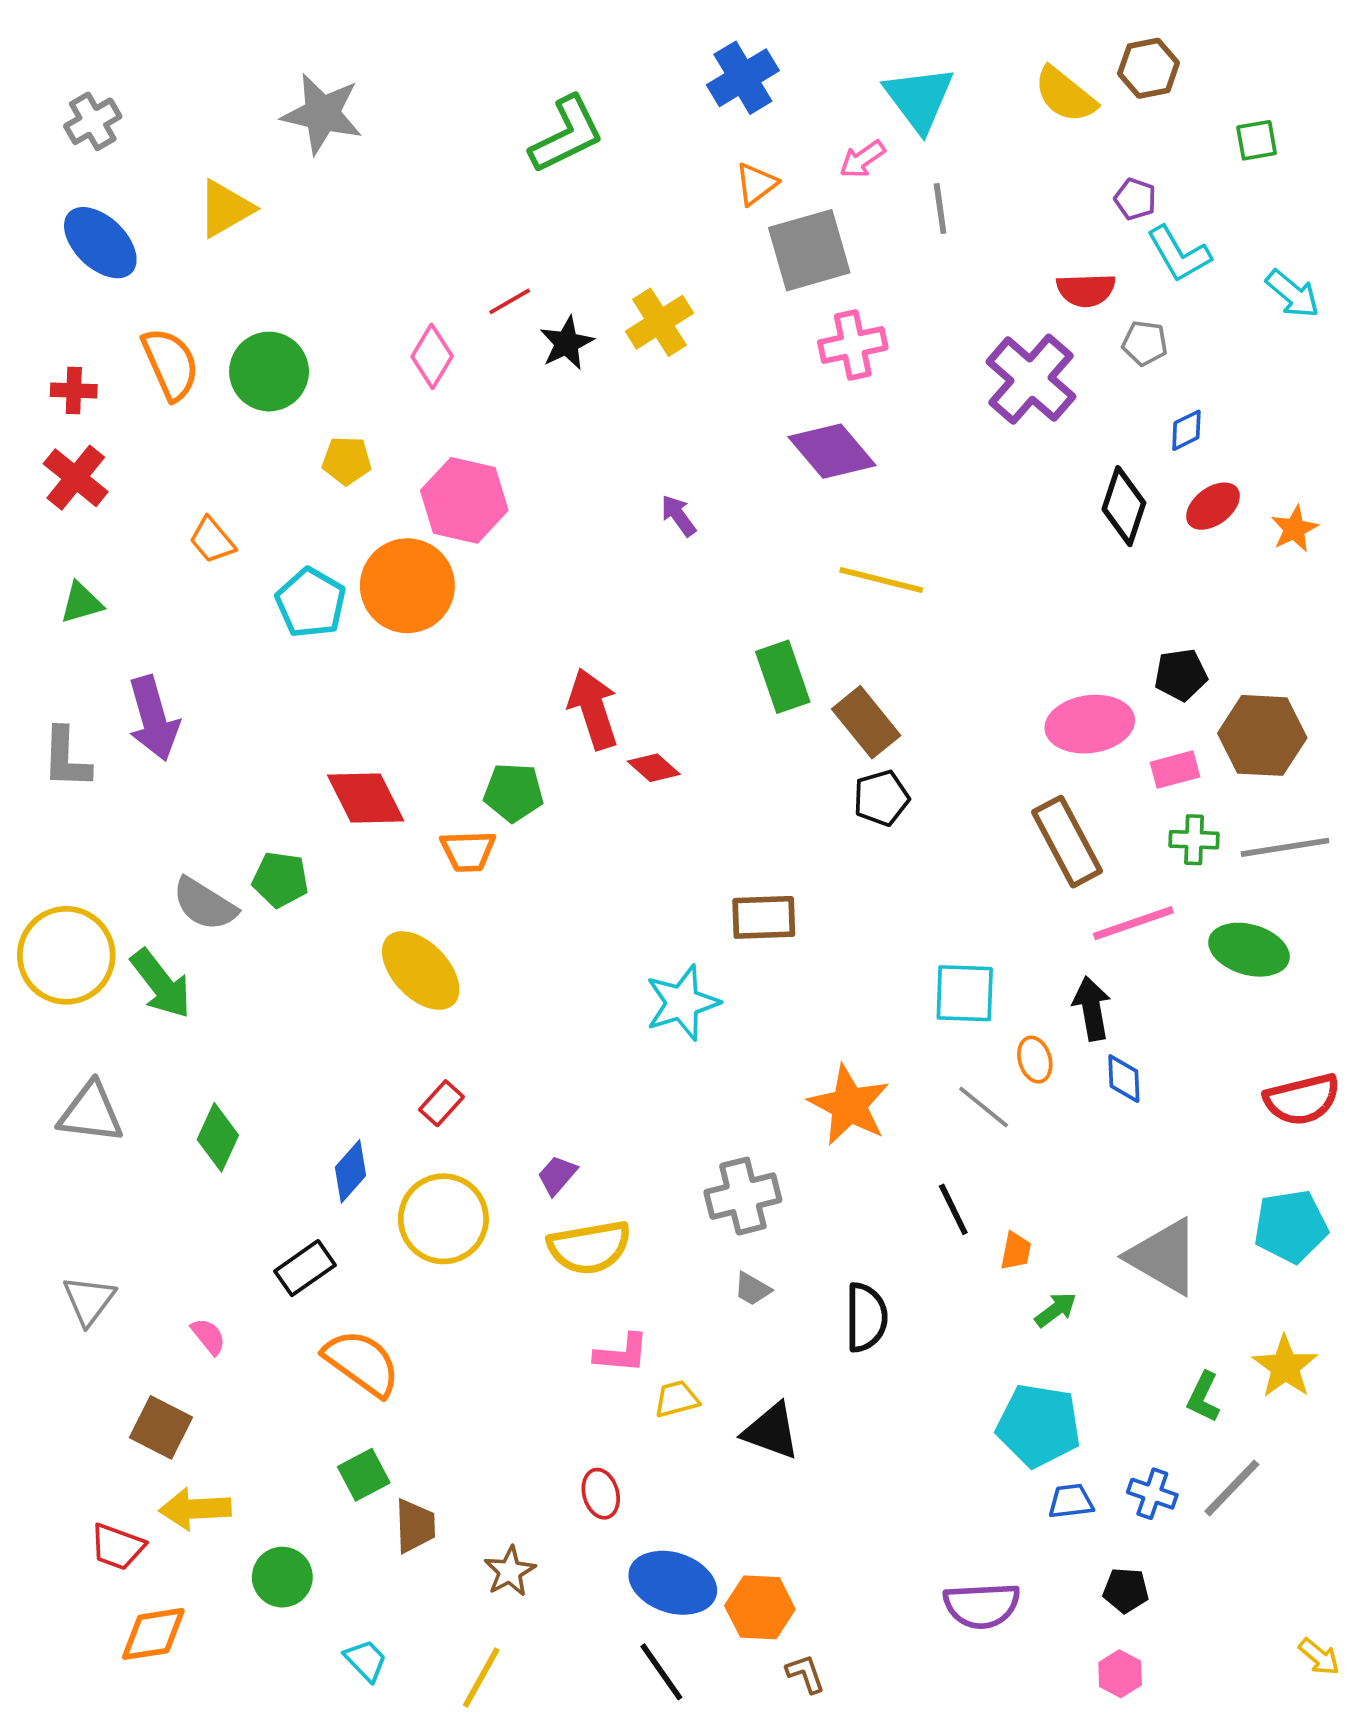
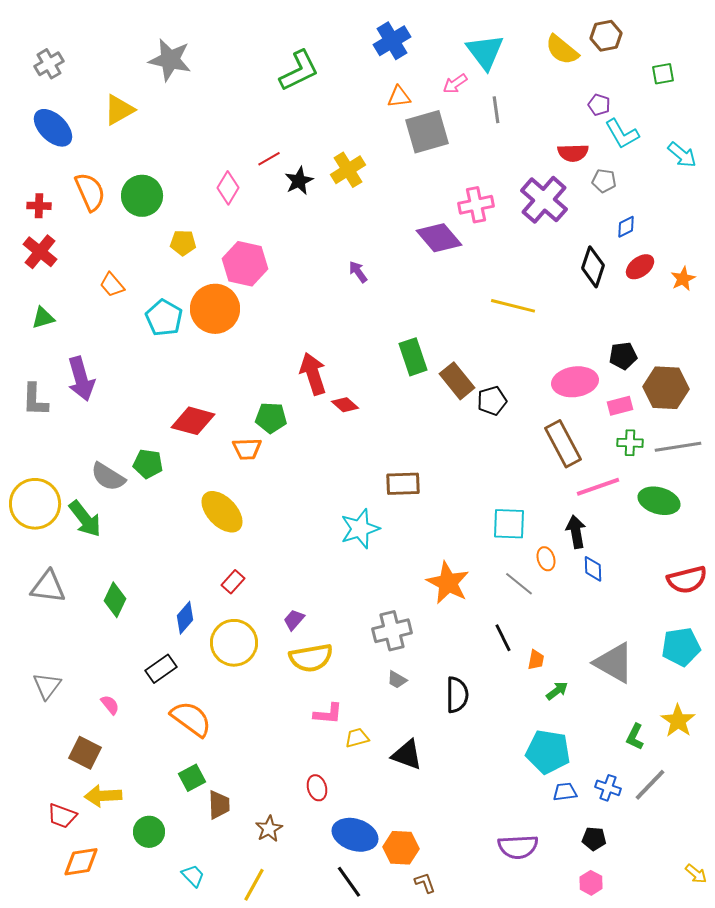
orange triangle: (756, 184) -> (399, 97), turned 30
pink cross: (853, 345) -> (476, 205), moved
yellow line: (881, 580) -> (513, 306), moved
red diamond: (366, 798) -> (193, 421), turned -48
black pentagon: (881, 798) -> (492, 401), moved

